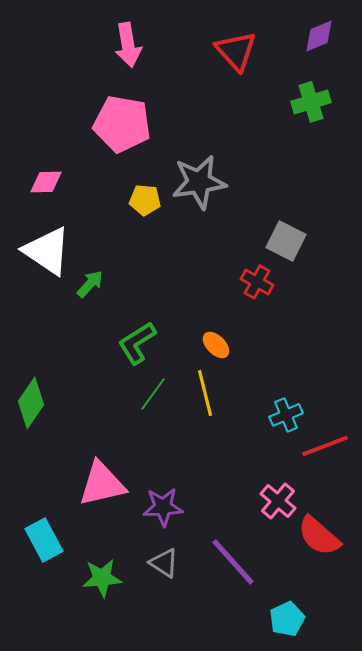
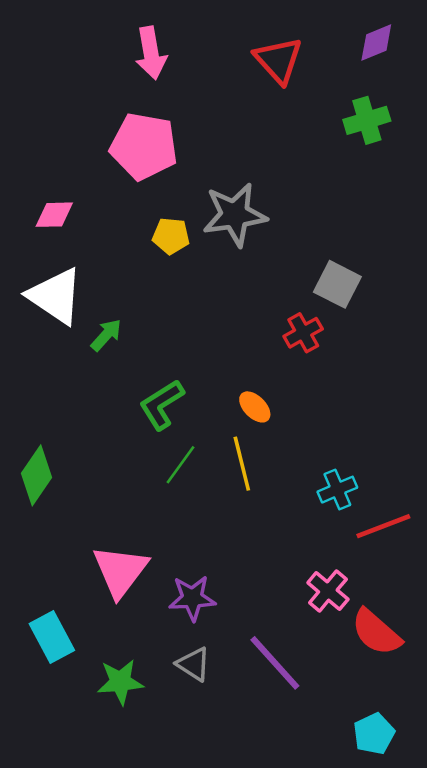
red cross: (257, 282) -> (303, 333), turned 32
pink triangle: (102, 484) -> (120, 571), turned -40
cyan pentagon: (287, 619) -> (374, 734), moved

